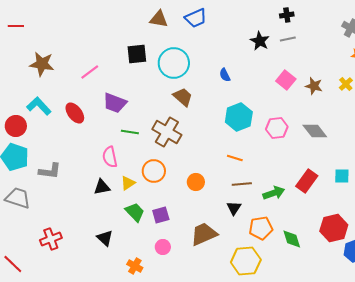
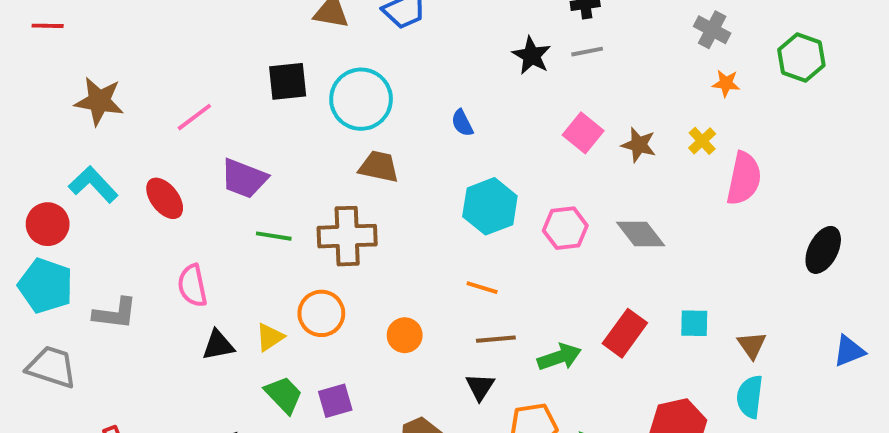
brown trapezoid: (183, 97) -> (379, 167), turned -30
brown cross: (167, 132) -> (347, 236), turned -32
pink semicircle: (110, 157) -> (192, 286), moved

